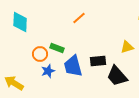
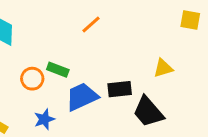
blue trapezoid: (73, 66) -> (82, 97), turned 80
blue star: (48, 71) -> (44, 119), moved

